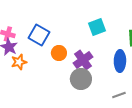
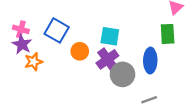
cyan square: (97, 27) -> (110, 36), moved, turned 30
gray circle: (81, 79) -> (123, 74), moved

